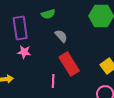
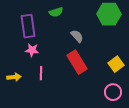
gray semicircle: (61, 36) -> (77, 36), moved
pink line: (53, 81) -> (41, 73), moved

